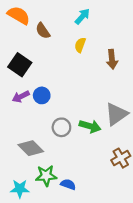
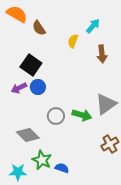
cyan arrow: (82, 16) -> (93, 26), moved
black square: (20, 65) -> (31, 65), moved
green star: (46, 176) -> (42, 160), turned 30

